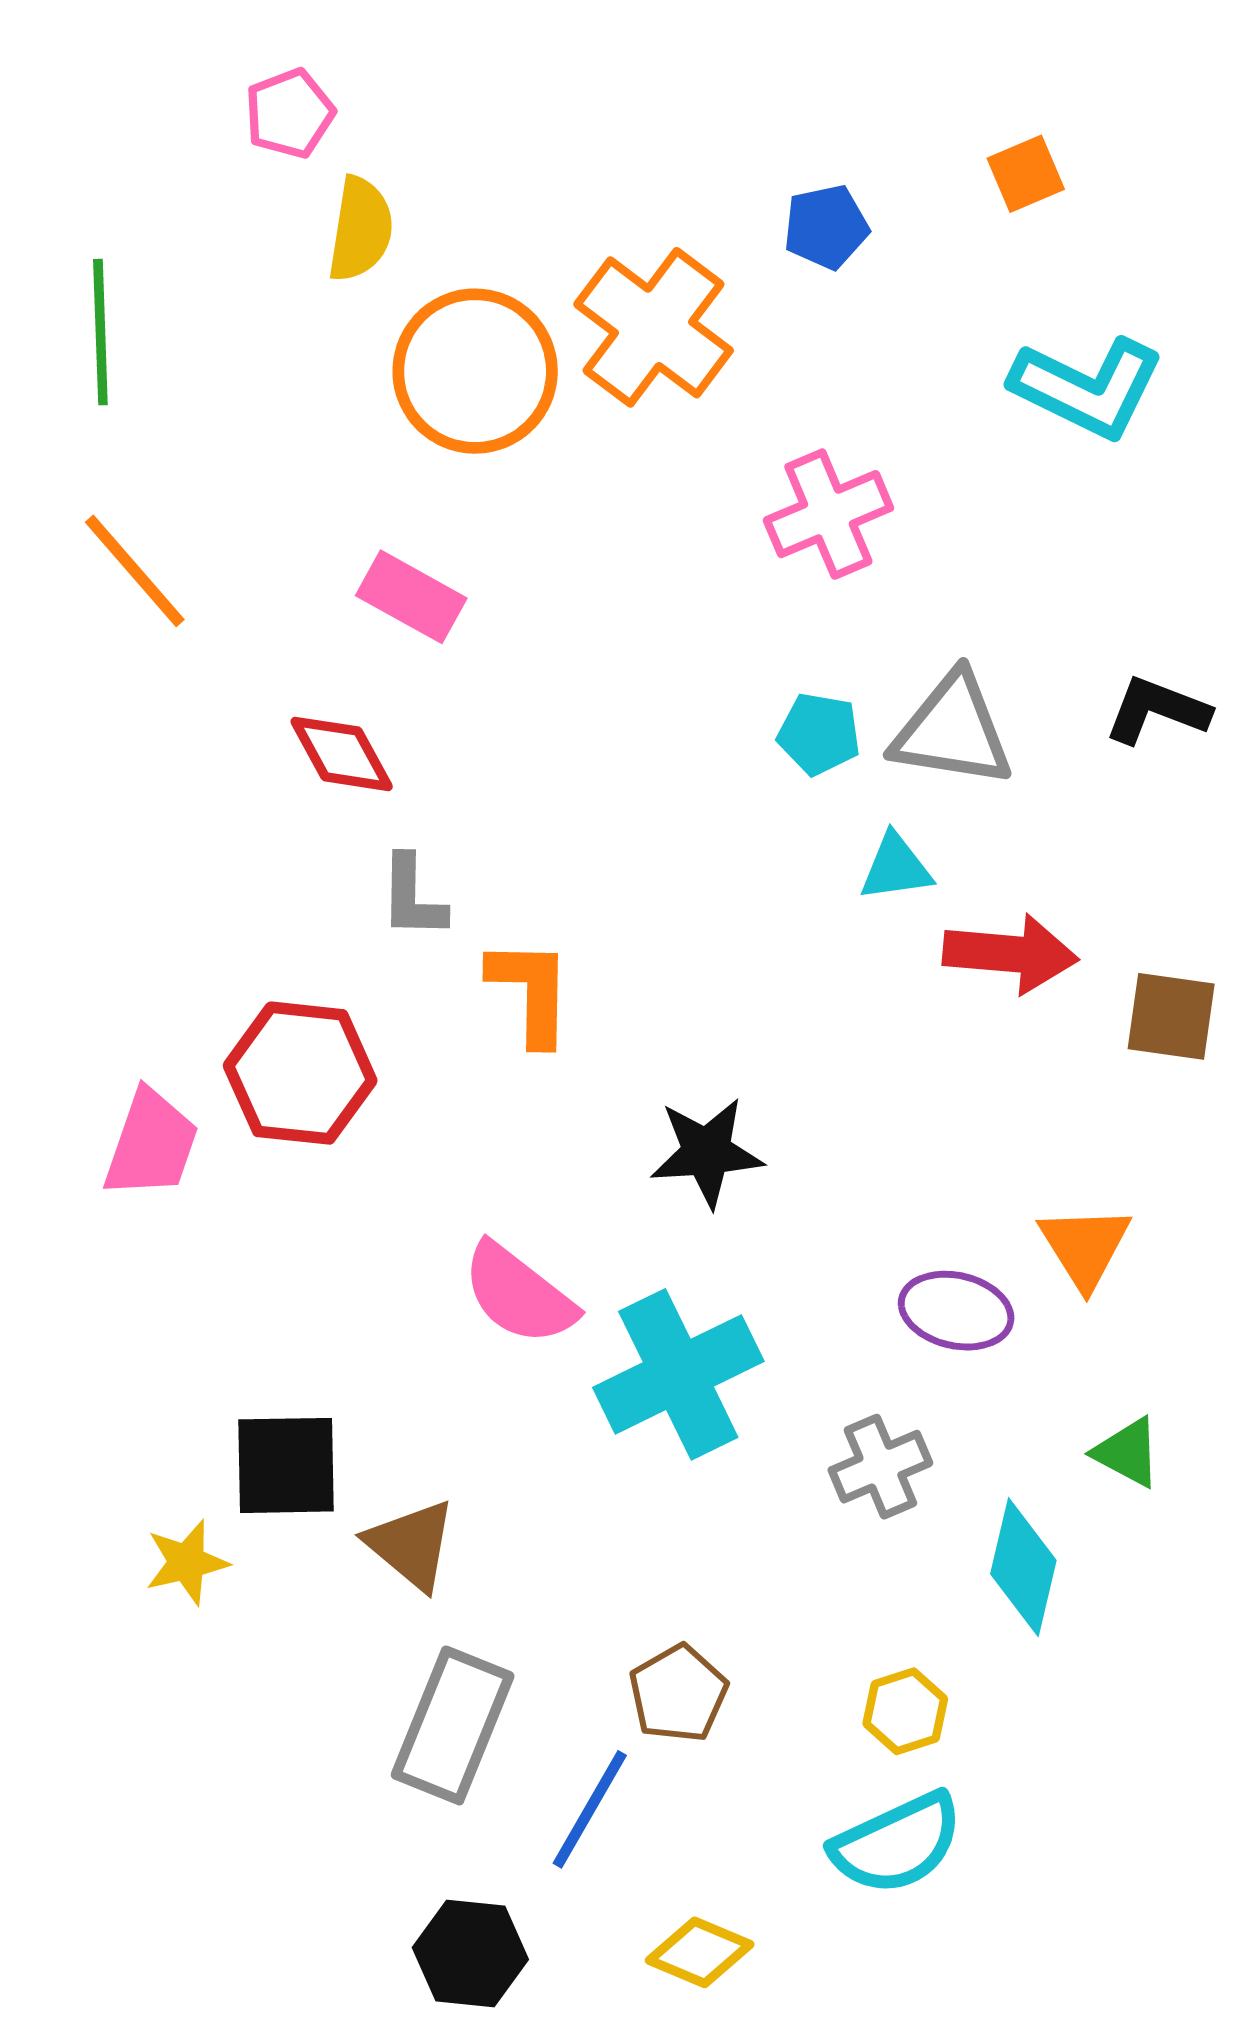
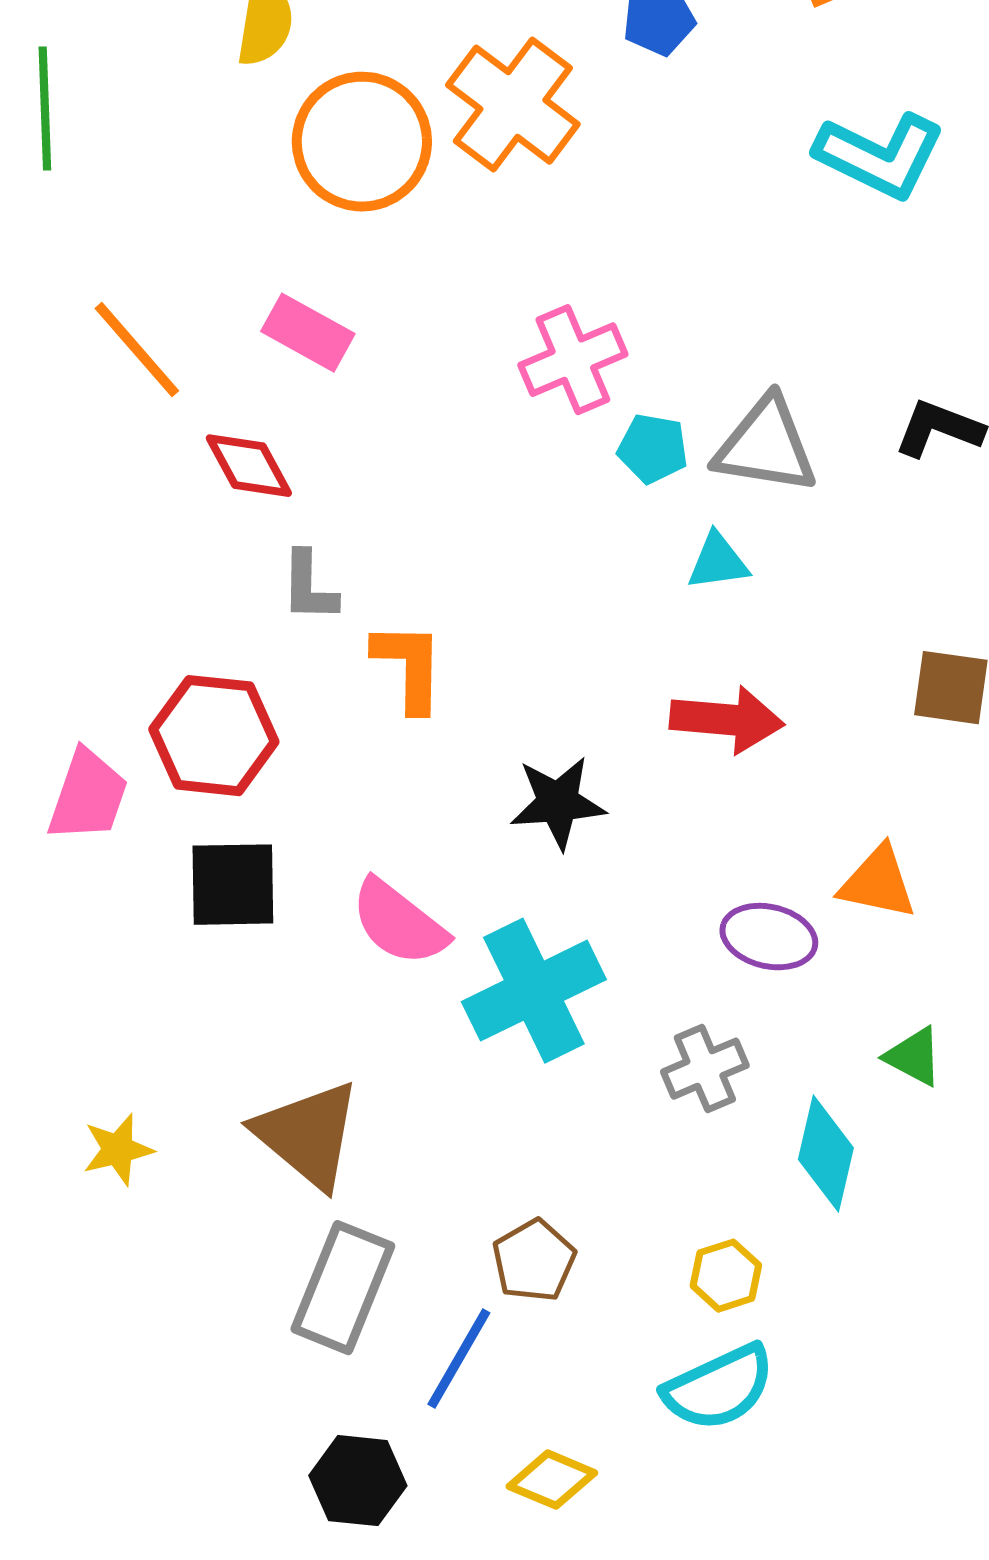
pink cross: (828, 514) -> (573, 360), moved
orange line: (135, 571) -> (137, 350), moved
red arrow: (1010, 954) -> (727, 720), moved
orange triangle: (1085, 1247) -> (878, 883), turned -46
black square: (286, 1465) -> (233, 885), moved
brown triangle: (411, 1545) -> (308, 1135), size x1.4

